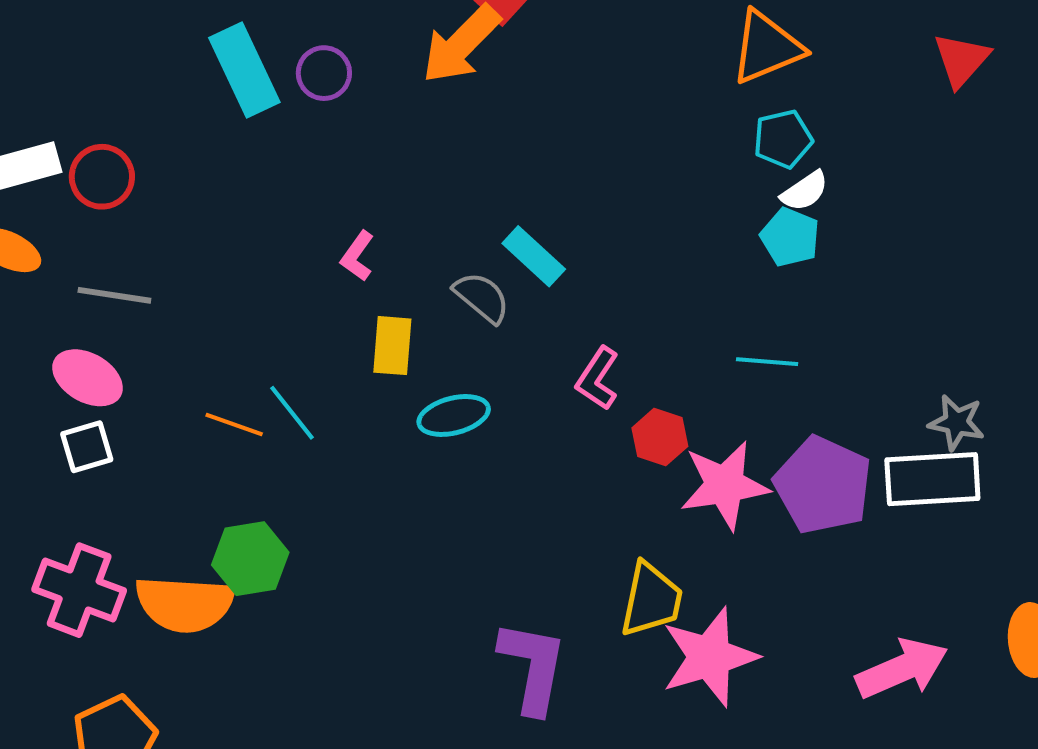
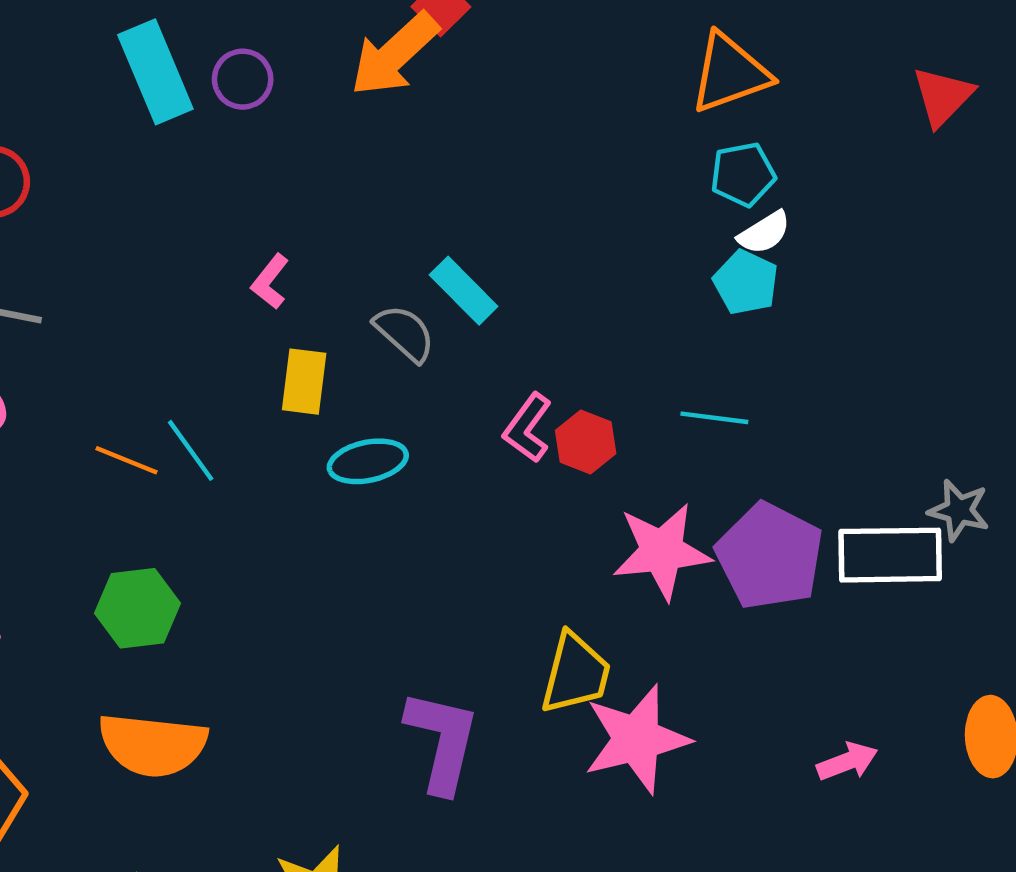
gray star: (957, 422) -> (959, 510), moved
red hexagon: (660, 437) -> (586, 442), moved
orange semicircle: (185, 604) -> (153, 745), moved
pink arrow: (902, 669) -> (847, 762), size x0.6

